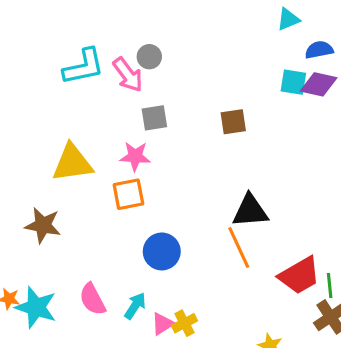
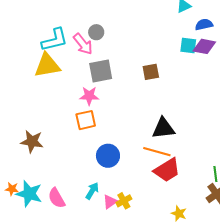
gray square: (154, 118) -> (101, 71), size x1.4
yellow triangle: (72, 163) -> (47, 65), moved
orange line: (239, 247) -> (157, 152), turned -48
red trapezoid: (299, 275) -> (167, 170), moved
pink semicircle: (92, 299) -> (57, 198), moved

